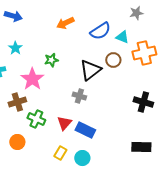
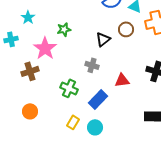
black triangle: (90, 70) -> (103, 39), size x0.7
green cross: (36, 119) -> (69, 88), moved
red triangle: (64, 123) -> (122, 80), moved, turned 42
blue rectangle: (85, 130) -> (98, 99), turned -72

